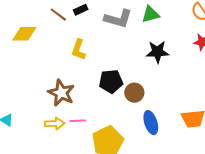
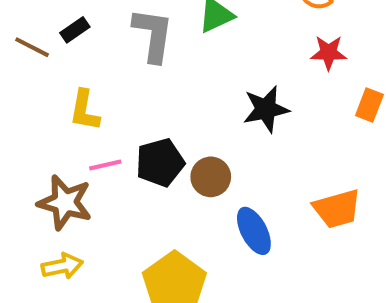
gray L-shape: (118, 19) -> (153, 35), turned -88
black star: (158, 52) -> (266, 109), moved
pink line: (78, 121) -> (105, 165), moved

